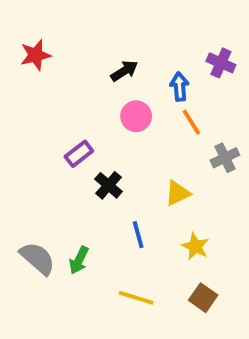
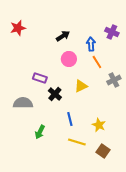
purple rectangle: (79, 154) -> (40, 78), turned 56
yellow triangle: (178, 193) -> (81, 86), moved
gray semicircle: (37, 258) -> (23, 103), moved, turned -42
yellow line: (136, 298) -> (77, 142), moved

